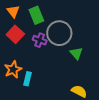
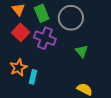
gray circle: (59, 33) -> (71, 18), moved
purple cross: (40, 40) -> (45, 38), size x1.5

